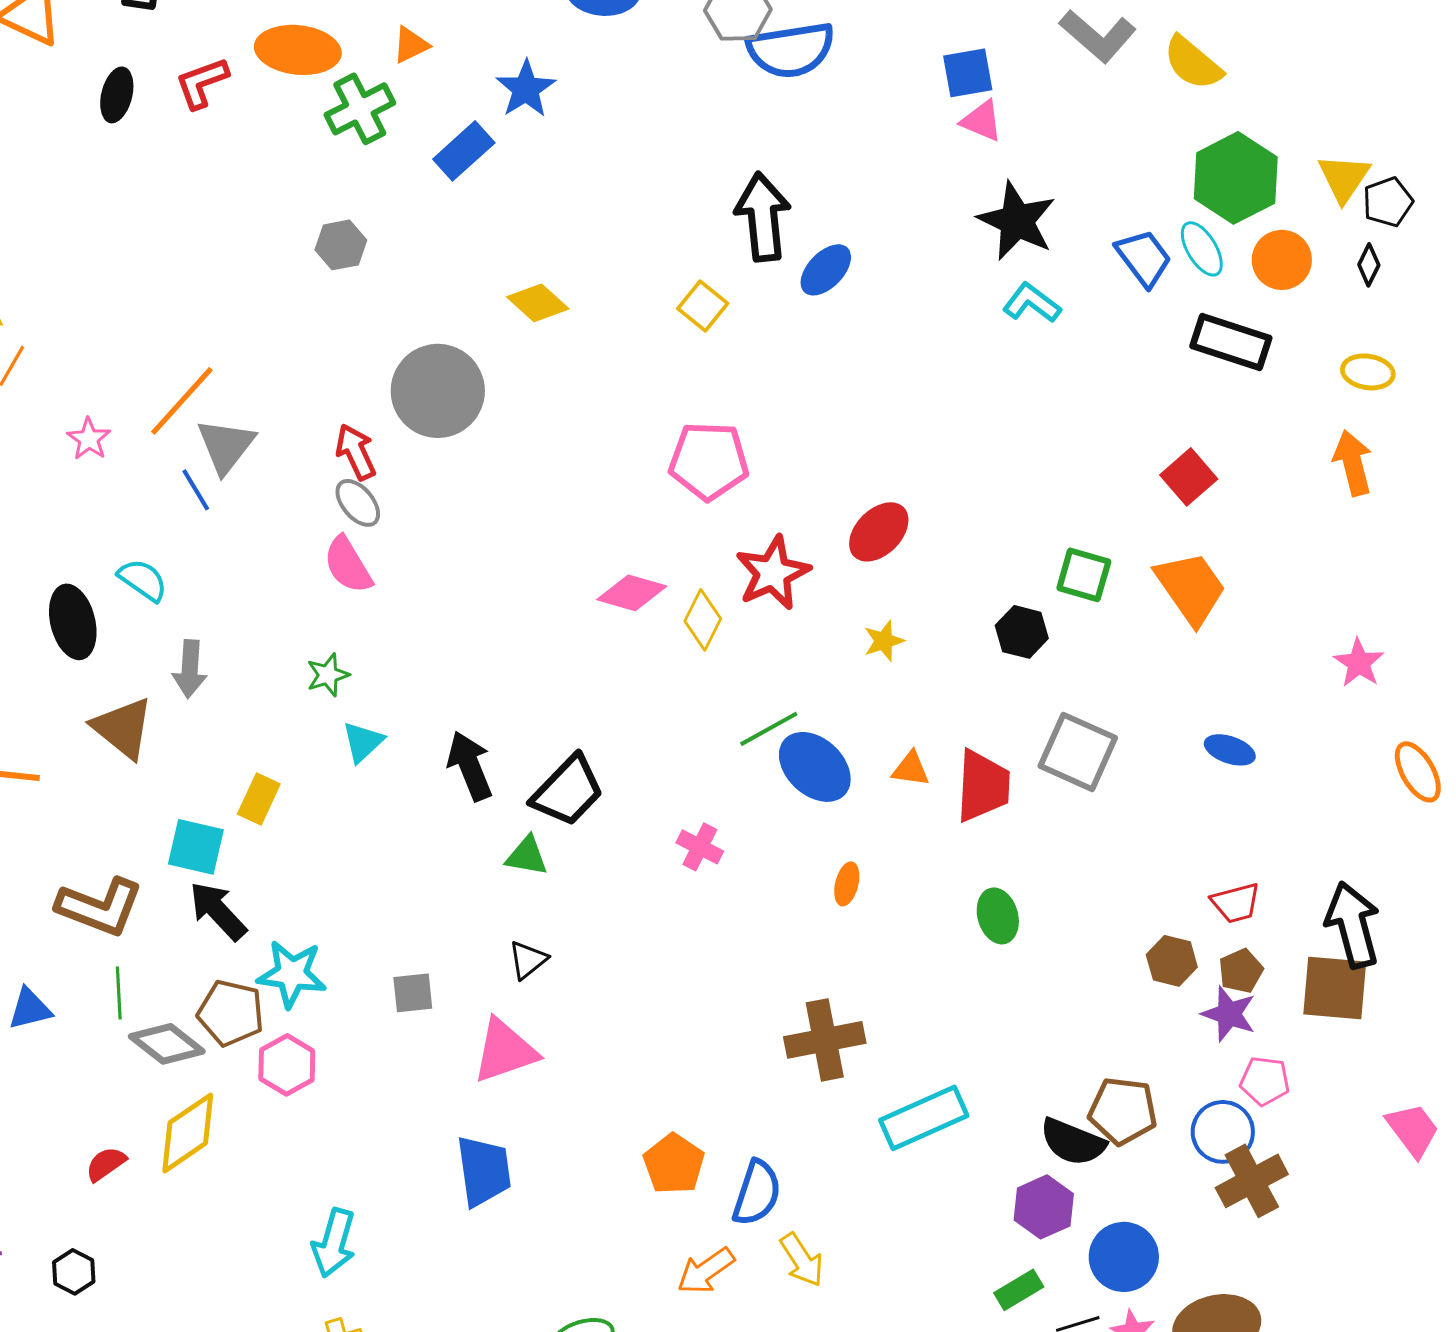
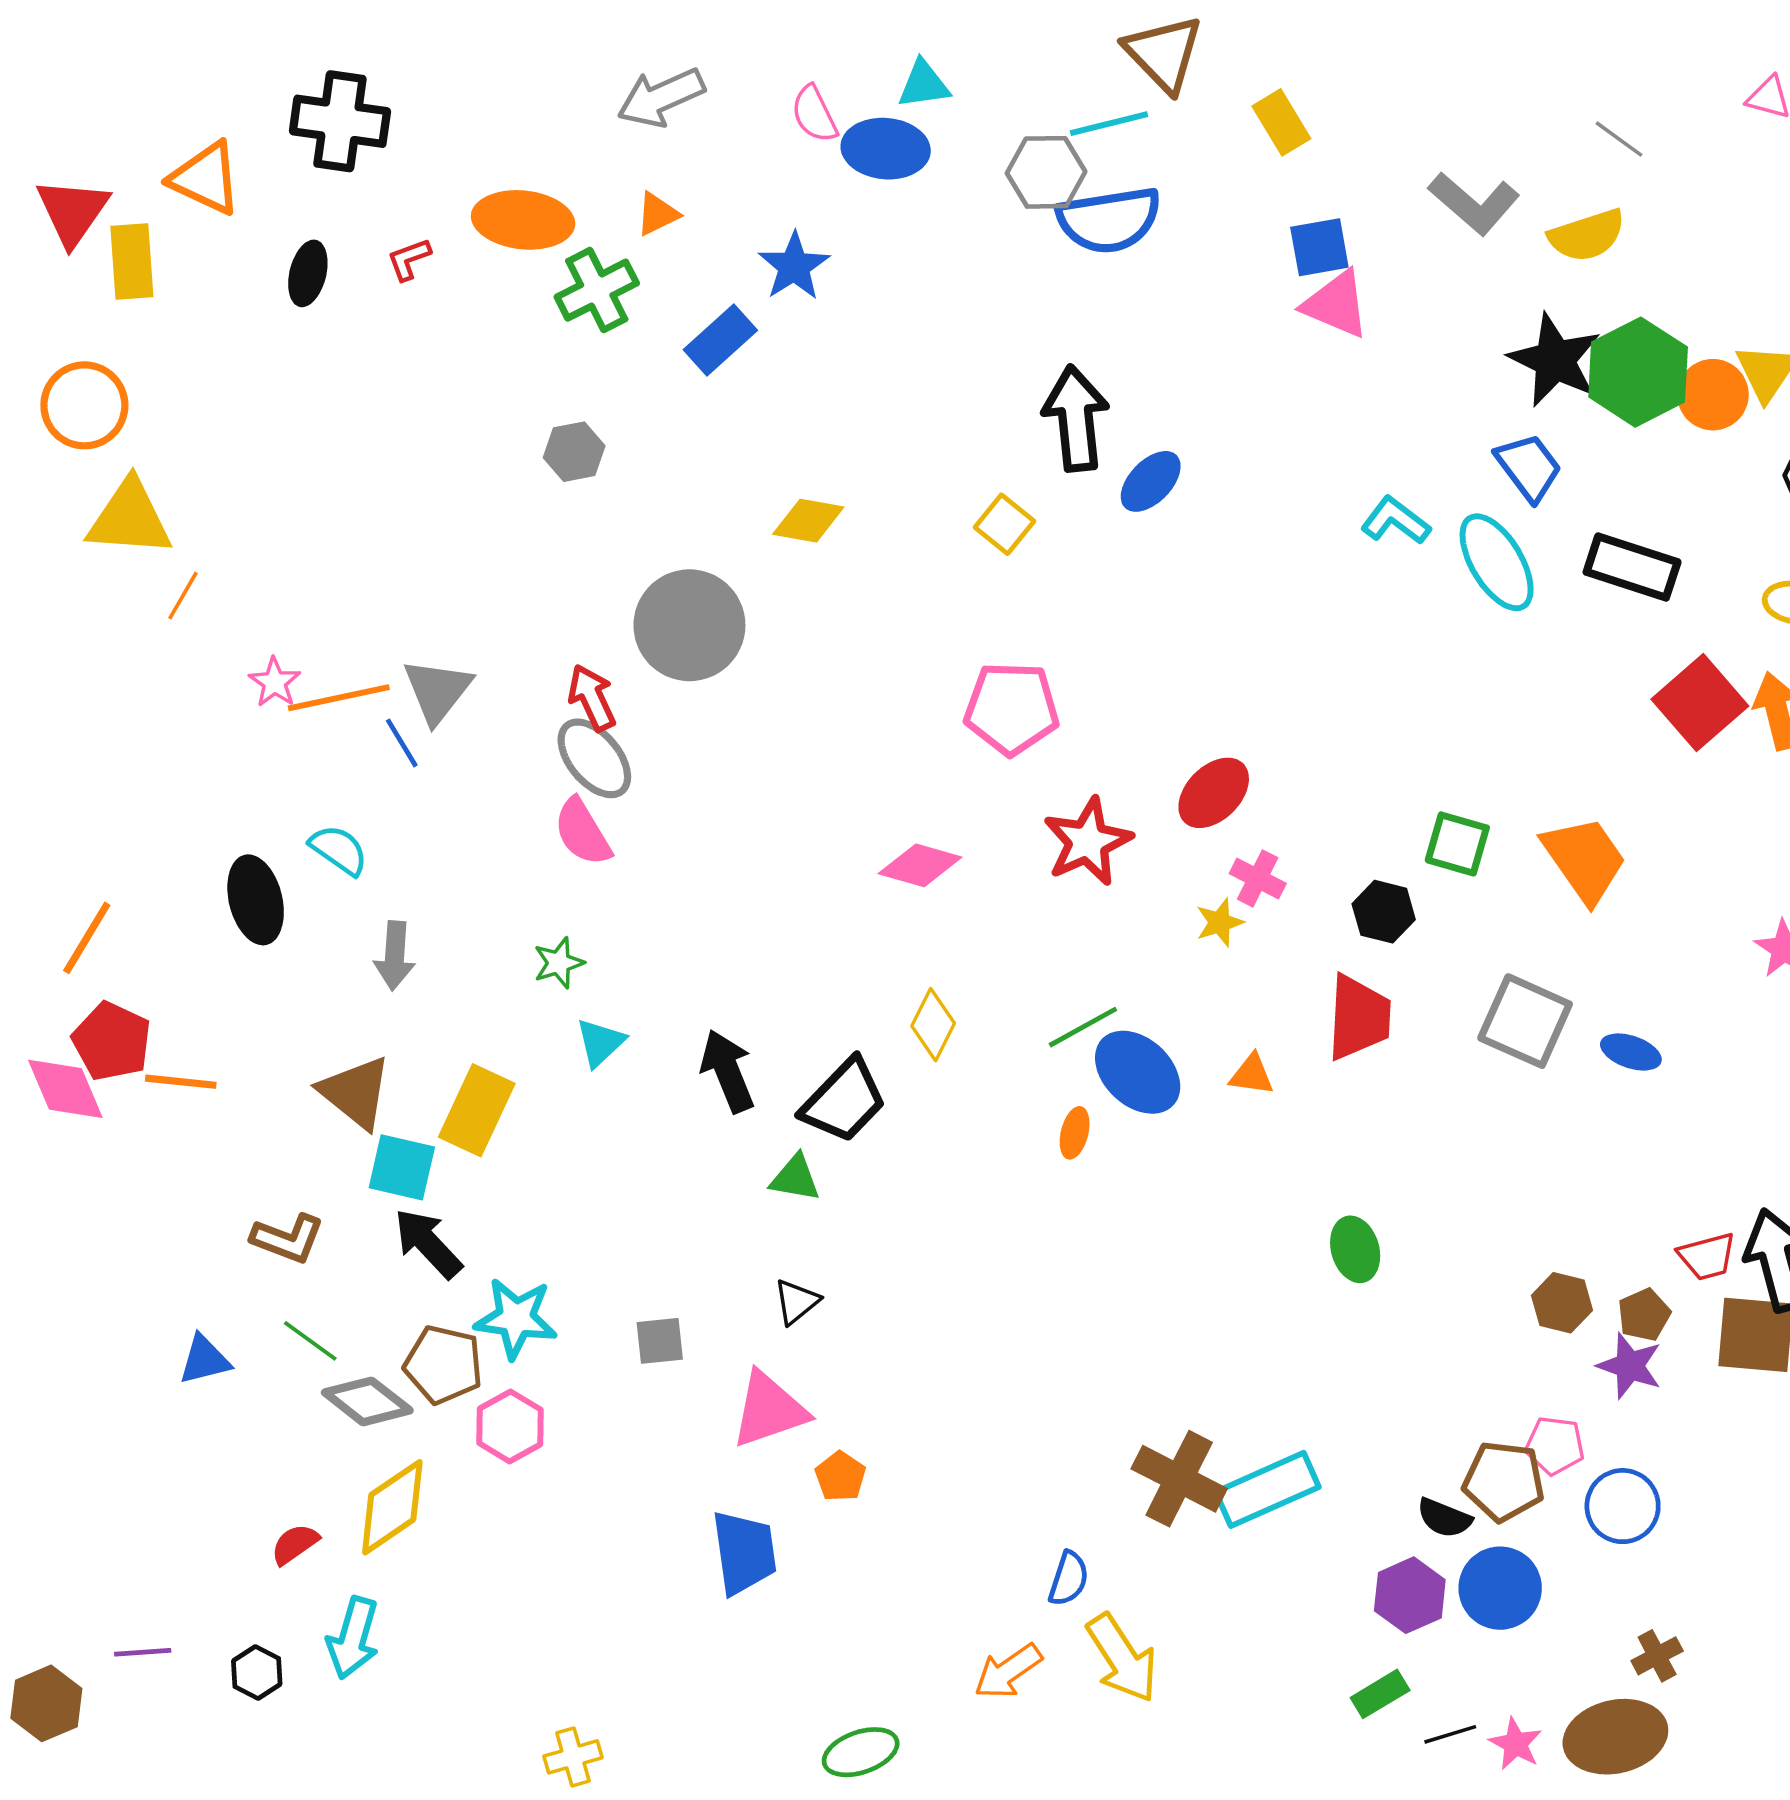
yellow semicircle: (1193, 63) -> (1587, 235), turned -58
red L-shape: (202, 83) -> (409, 259), size x0.7
pink triangle: (982, 121) -> (1336, 304), size x1.4
black star: (1017, 221) -> (1555, 360), moved
cyan ellipse: (1202, 249) -> (1497, 562), moved, size x1.5
orange circle: (1282, 260) -> (1713, 395), moved
yellow diamond: (538, 303) -> (808, 521), turned -32
orange line: (182, 401) -> (339, 698), moved, turned 36
red square: (1189, 477) -> (1700, 703), moved, size x1.4
gray ellipse: (358, 503) -> (594, 758), size x1.4
yellow diamond: (703, 620) -> (933, 1025), moved
brown triangle: (123, 728) -> (355, 1092), moved
gray square: (1078, 752) -> (1525, 1021), moved
red trapezoid: (983, 786) -> (1359, 1018), moved
yellow rectangle: (259, 799) -> (477, 1110), size x1.5
pink cross: (700, 847) -> (1258, 878), moved
orange ellipse: (847, 884) -> (1075, 1133), moved
red trapezoid: (1236, 903) -> (1707, 1256), moved
brown L-shape: (100, 907) -> (288, 1239), size x0.7
green line: (119, 993) -> (310, 1341), turned -51
brown cross: (825, 1040) -> (1179, 1479), moved, turned 38
pink pentagon: (1265, 1081) -> (1555, 1445), moved
black semicircle: (1073, 1142) -> (1444, 1518), size x0.7
orange pentagon: (674, 1164) -> (840, 1476), moved, size x0.7
brown cross: (1252, 1181) -> (1657, 1656), moved, size x0.6
blue semicircle: (757, 1193) -> (1069, 1579), size x0.7
cyan arrow: (334, 1243) -> (353, 1638), moved
blue circle: (1124, 1257) -> (1500, 1588), moved
yellow arrow: (802, 1260) -> (1122, 1658), size x1.4

